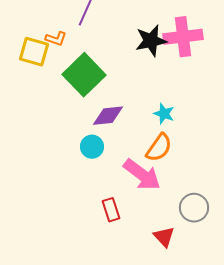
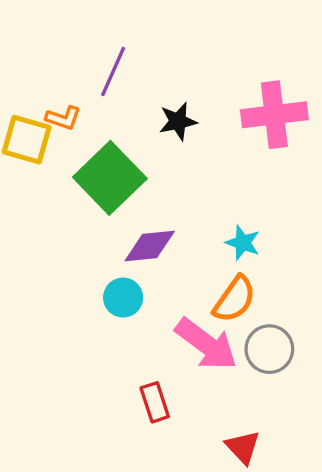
black star: (151, 41) -> (178, 121), moved, size x0.7
gray circle: (194, 208) -> (269, 349), moved

